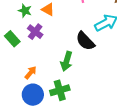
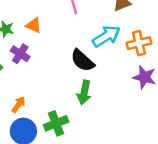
green arrow: (66, 61) -> (84, 92), moved

